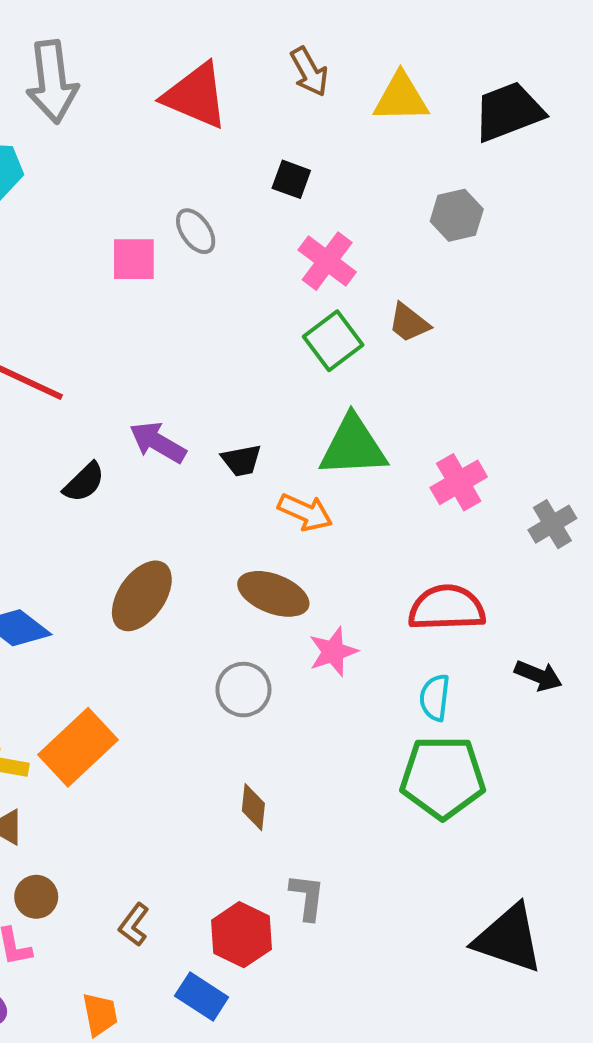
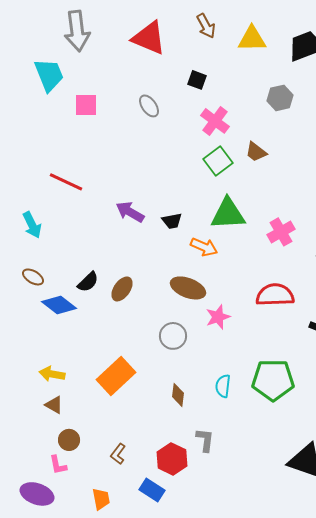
pink square: (134, 259) -> (86, 105), moved
black semicircle: (84, 482) -> (88, 282), moved
brown ellipse: (142, 596) -> (122, 289), size x0.7
cyan semicircle: (435, 698) -> (223, 386), moved
orange rectangle: (78, 747) -> (116, 376), moved

